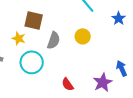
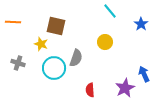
gray semicircle: (54, 40) -> (76, 58), moved
red semicircle: (68, 84) -> (90, 90), turned 32

